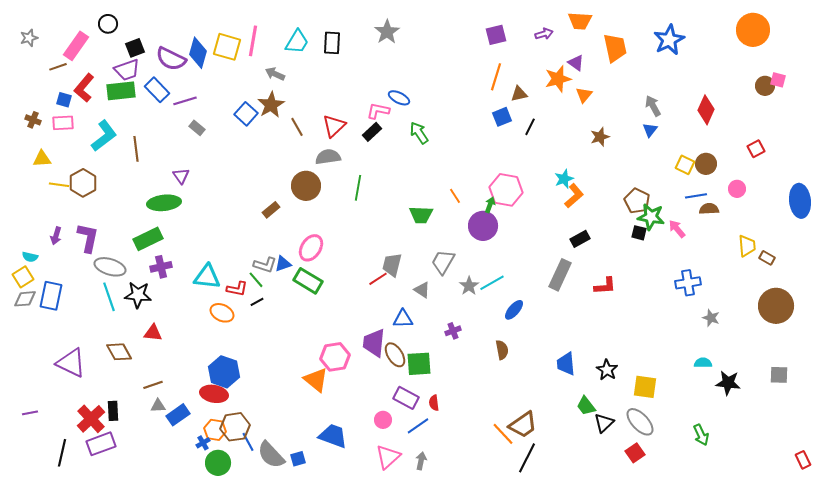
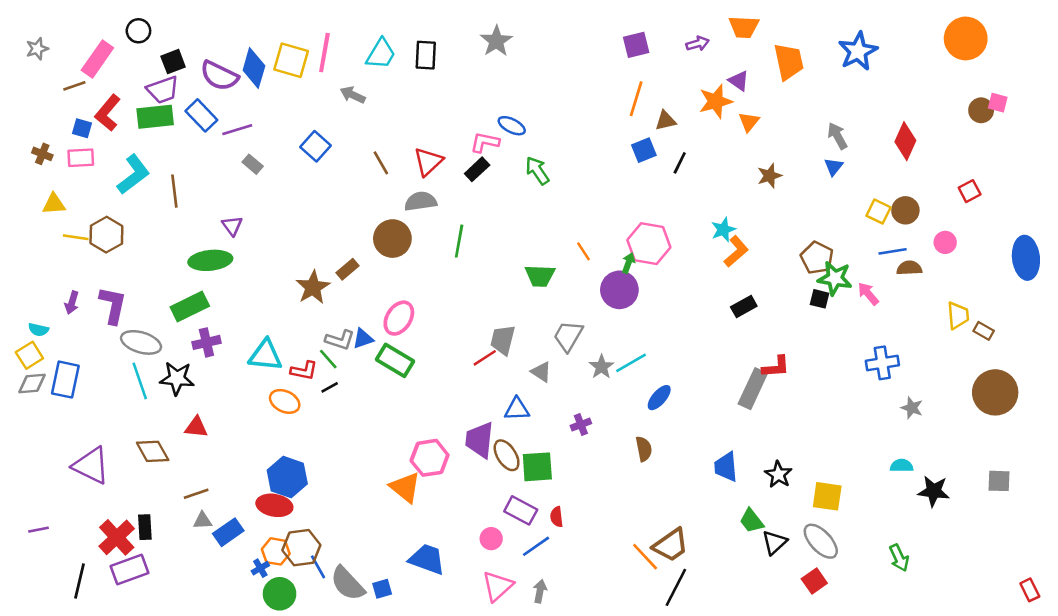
brown star: (271, 105) -> (313, 287), moved
gray rectangle: (560, 275) -> (753, 389), moved

